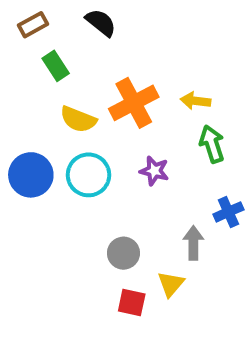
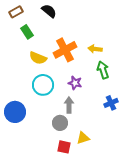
blue circle: (31, 175) -> (15, 112), moved
gray arrow: (193, 243) -> (69, 105), moved
yellow triangle: (171, 284) -> (83, 138), turned 32

